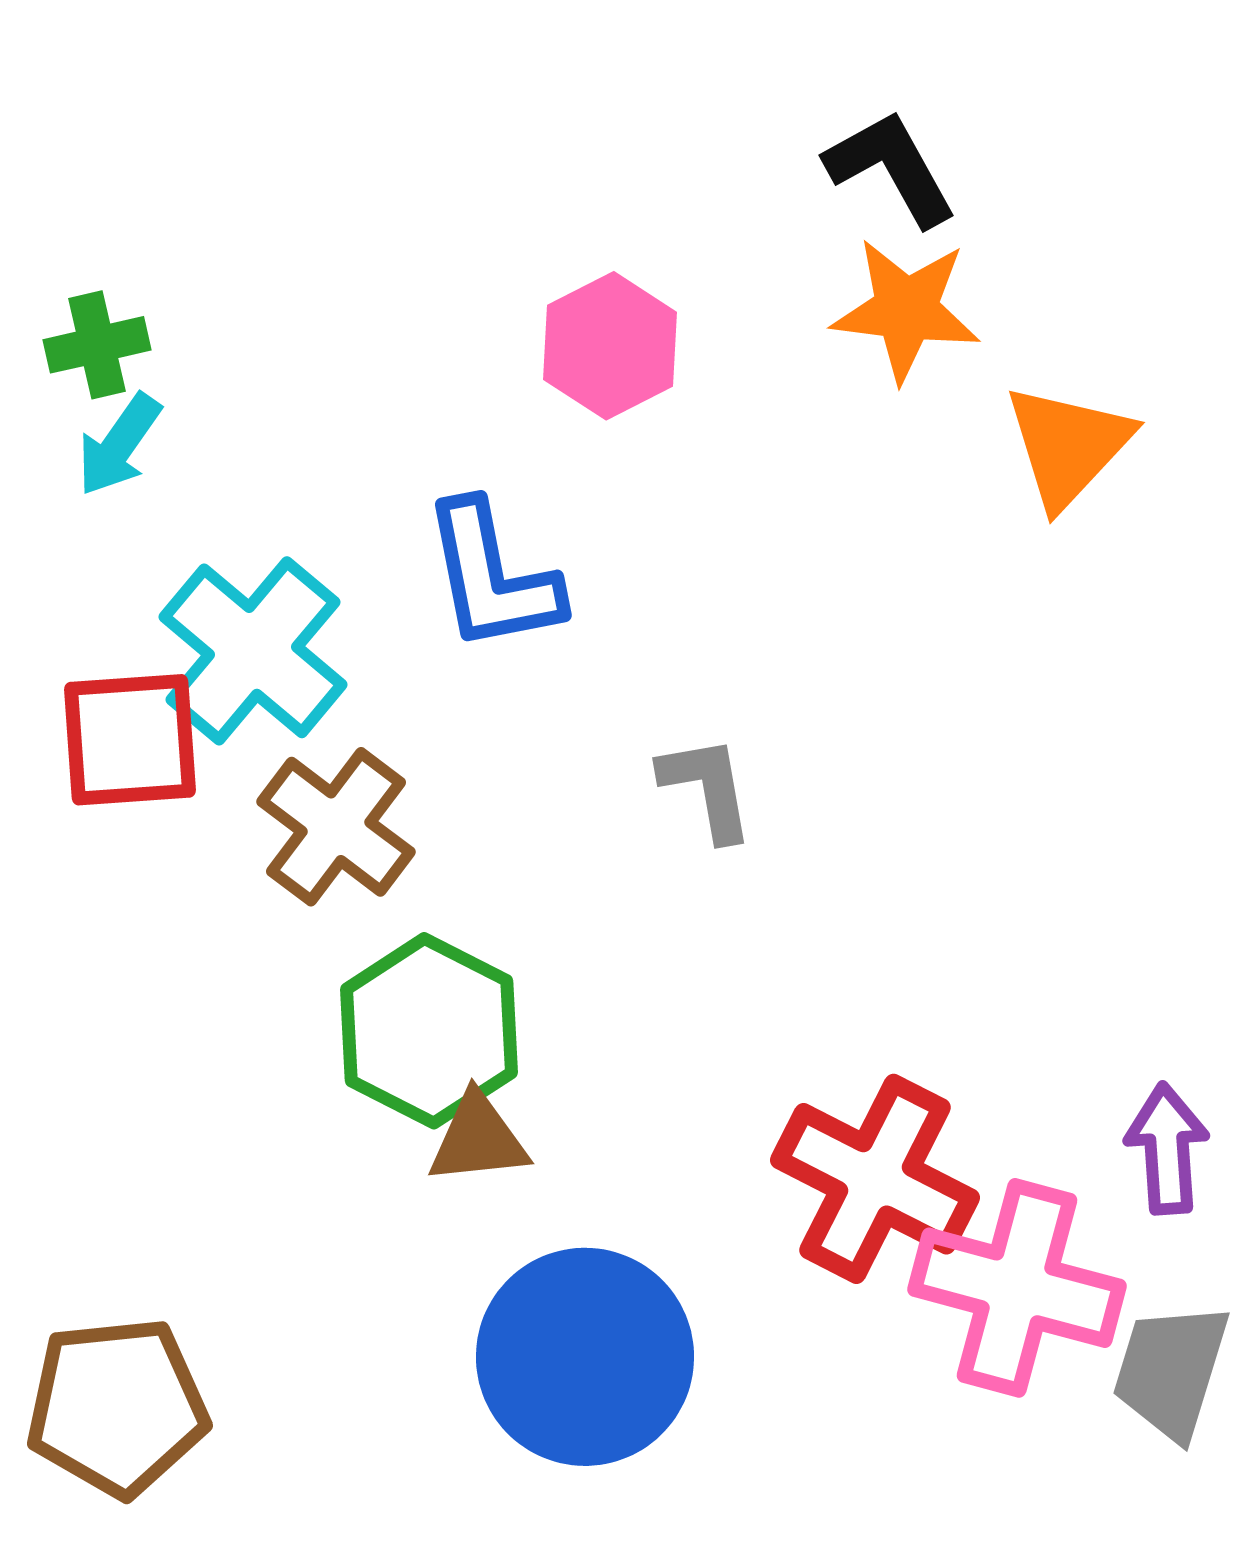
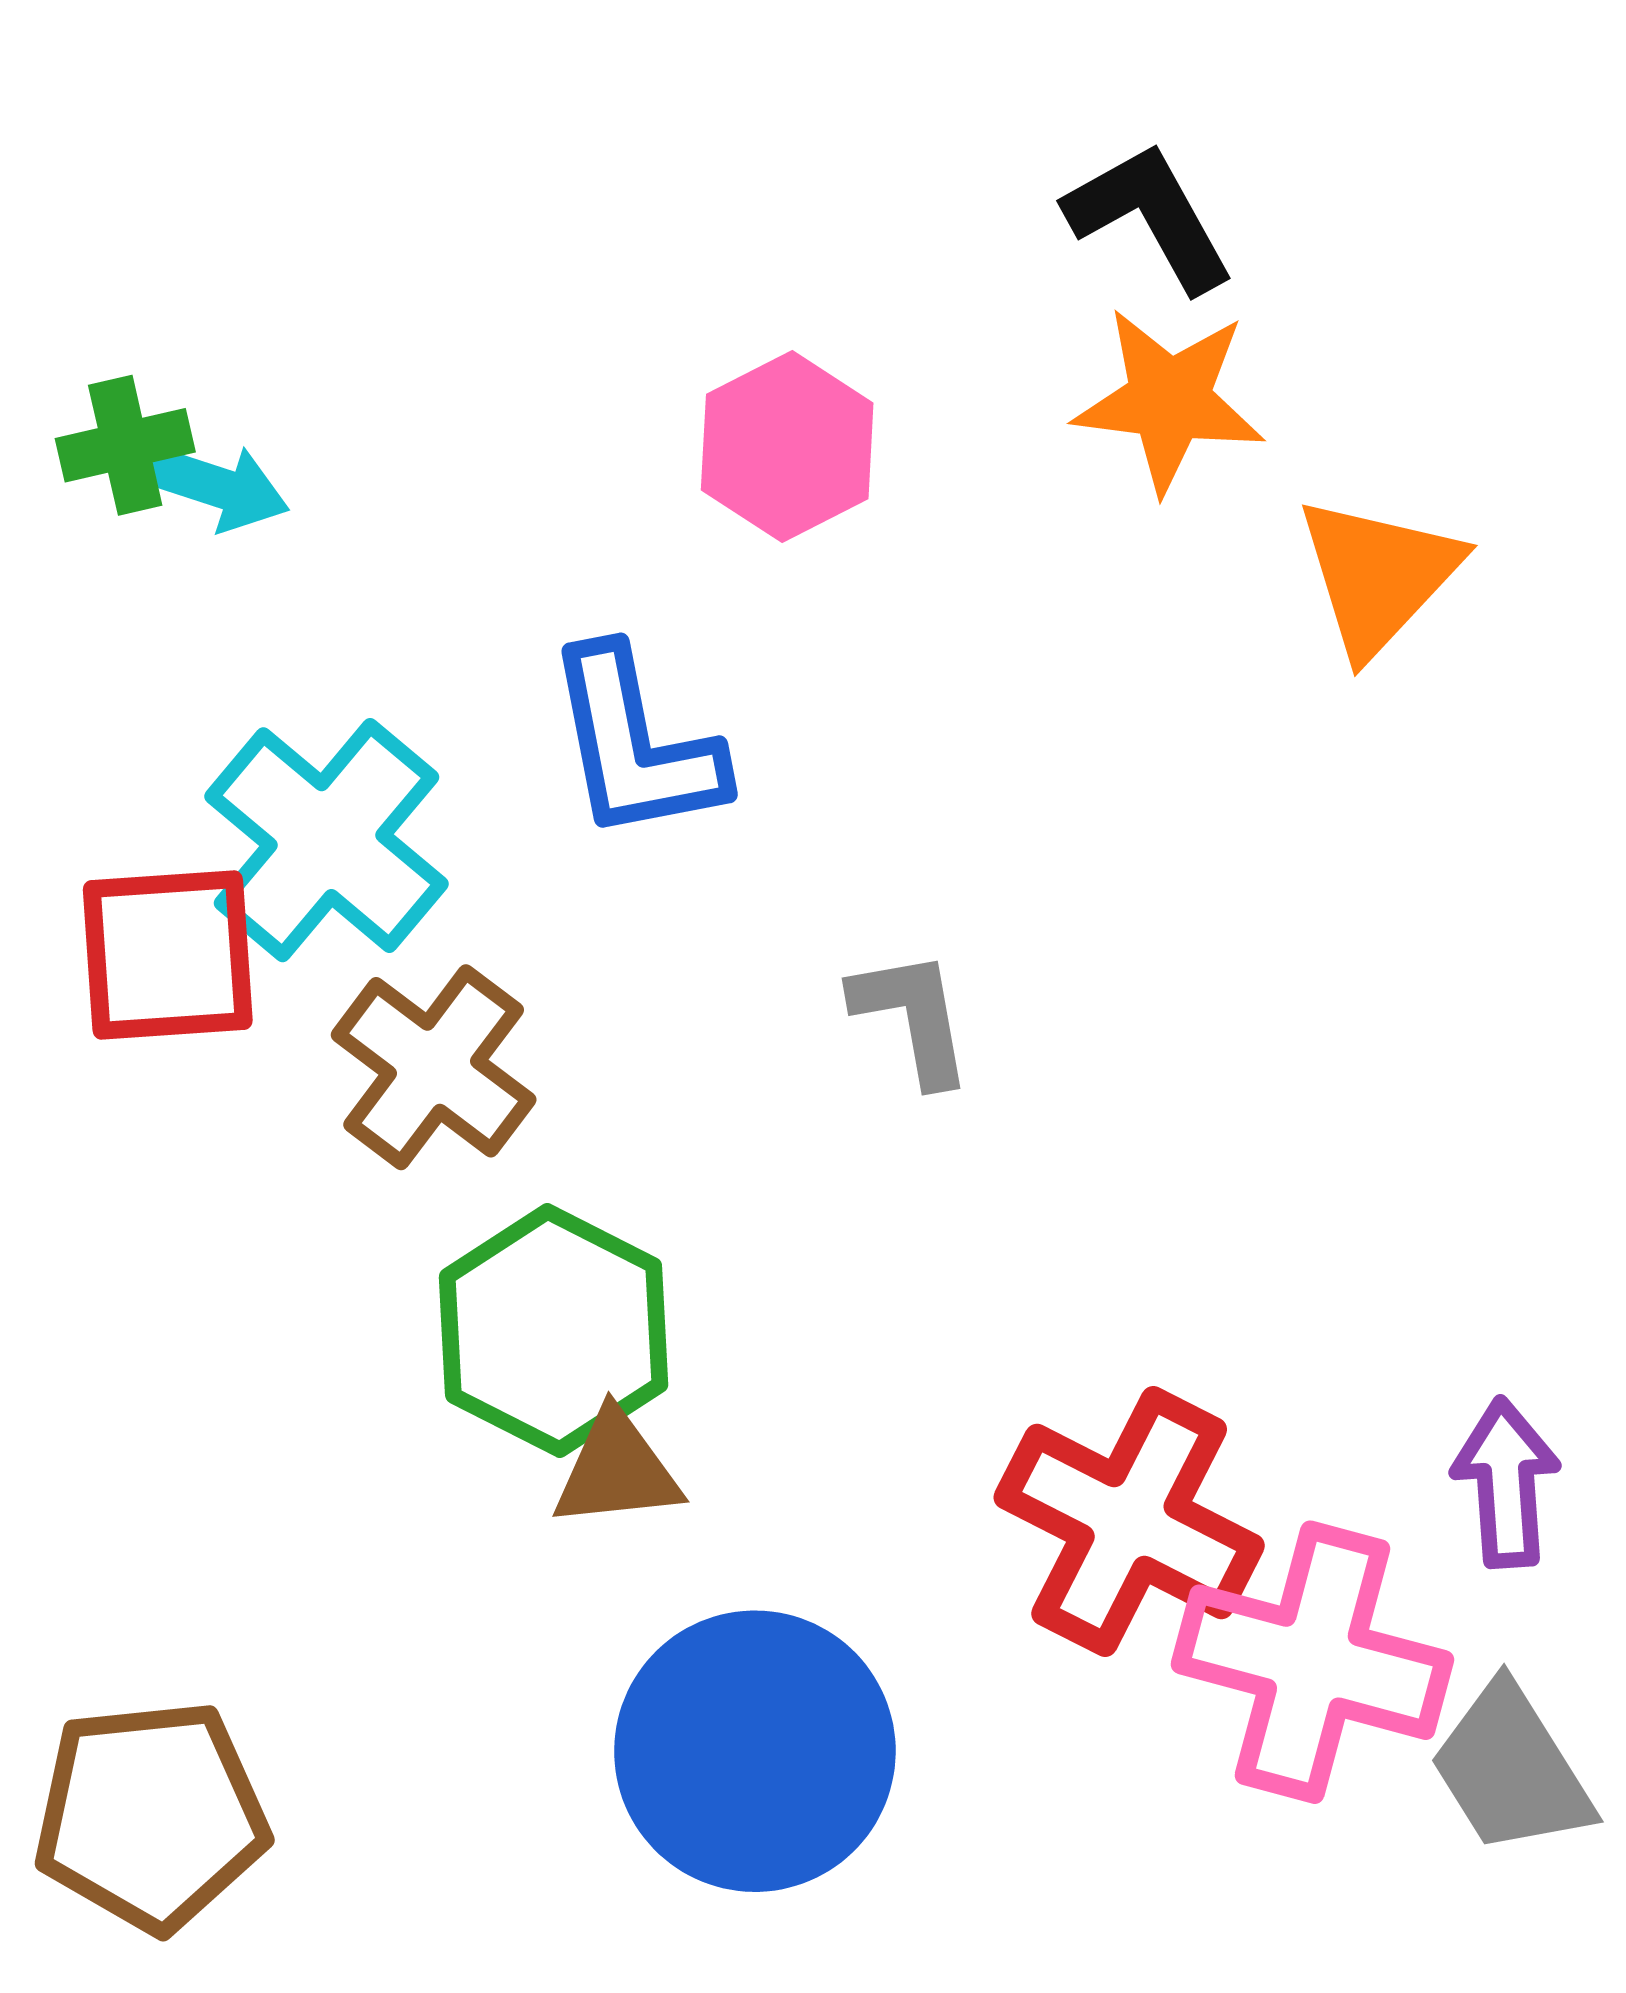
cyan arrow: (119, 445) -> (217, 487), moved, turned -107
gray trapezoid: (1171, 1371) -> (1511, 1769), turned -49

